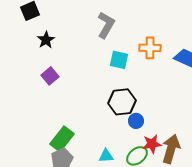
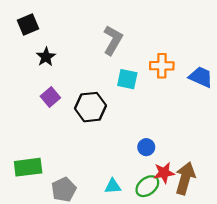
black hexagon: (122, 102) -> (91, 107), moved
green rectangle: (62, 139) -> (28, 167), moved, turned 45

